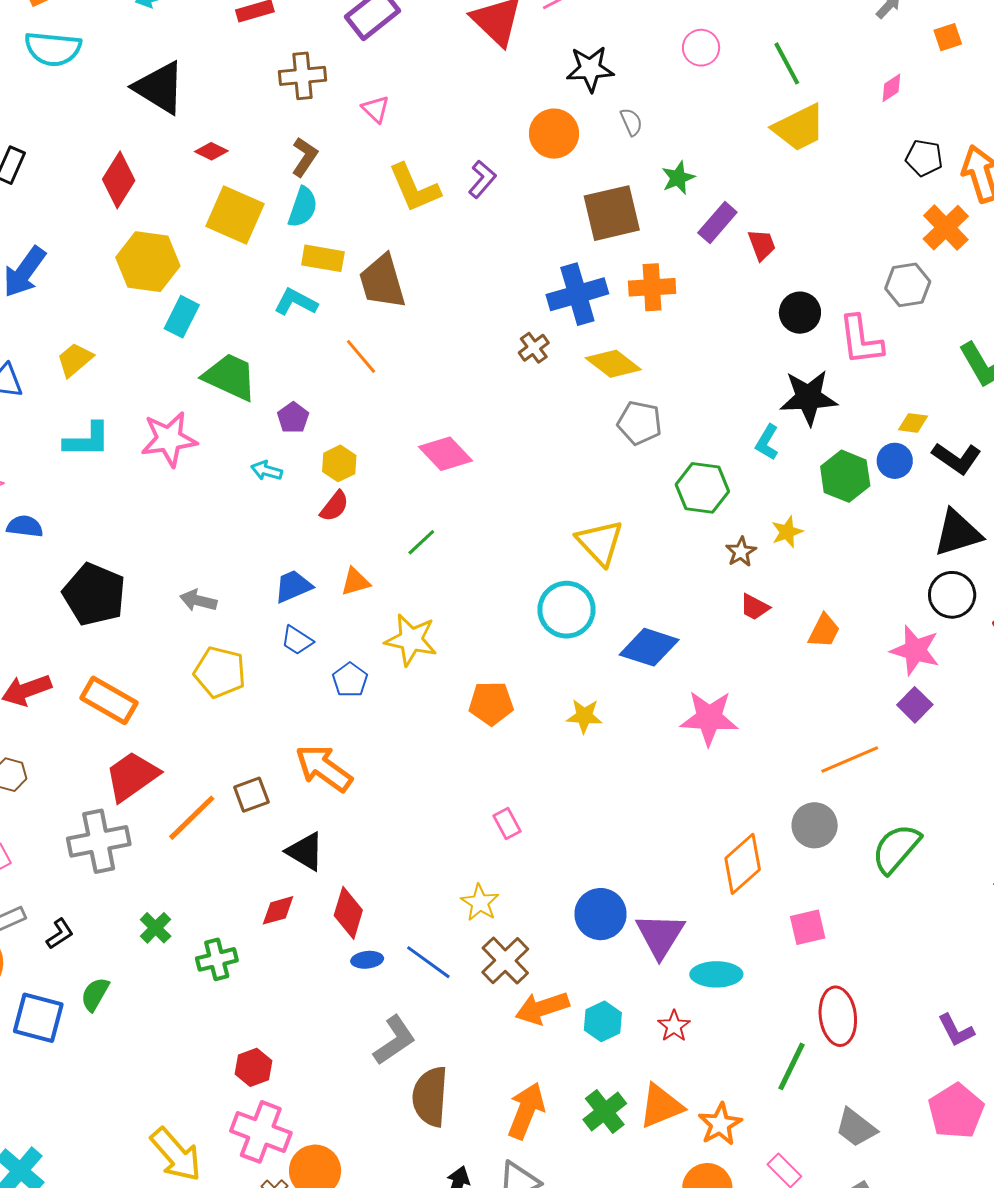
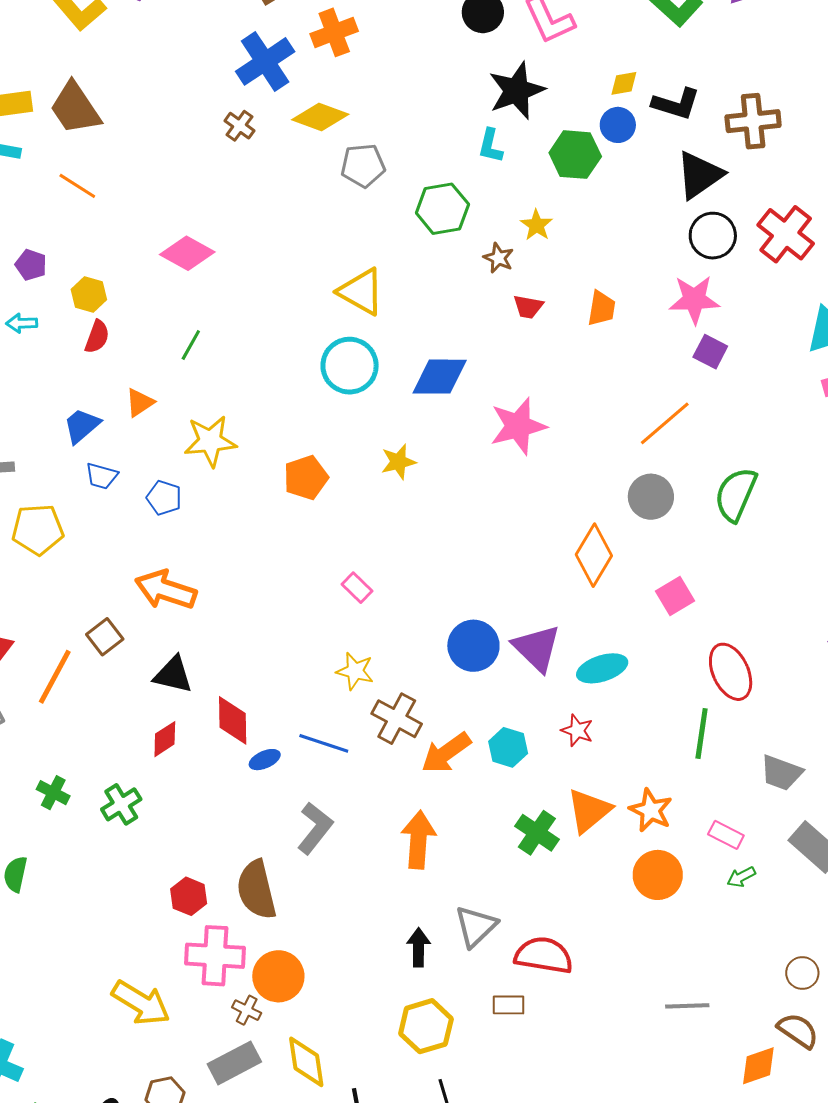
brown semicircle: (430, 1097) -> (257, 890), moved
orange arrow: (526, 1111) -> (418, 840), moved

